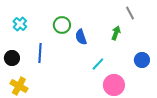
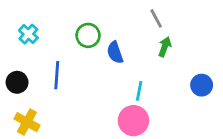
gray line: (130, 13) -> (156, 18), moved
cyan line: (98, 64) -> (139, 91), turned -32
pink circle: (114, 85) -> (133, 121), moved

